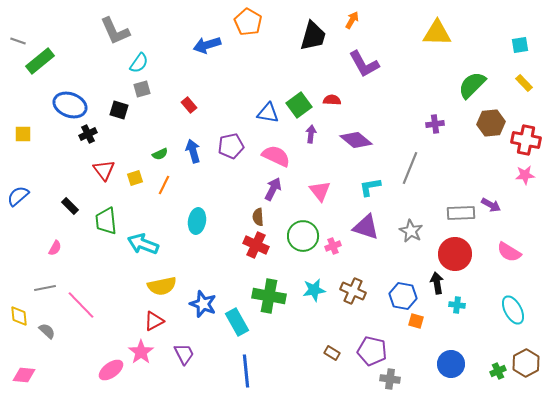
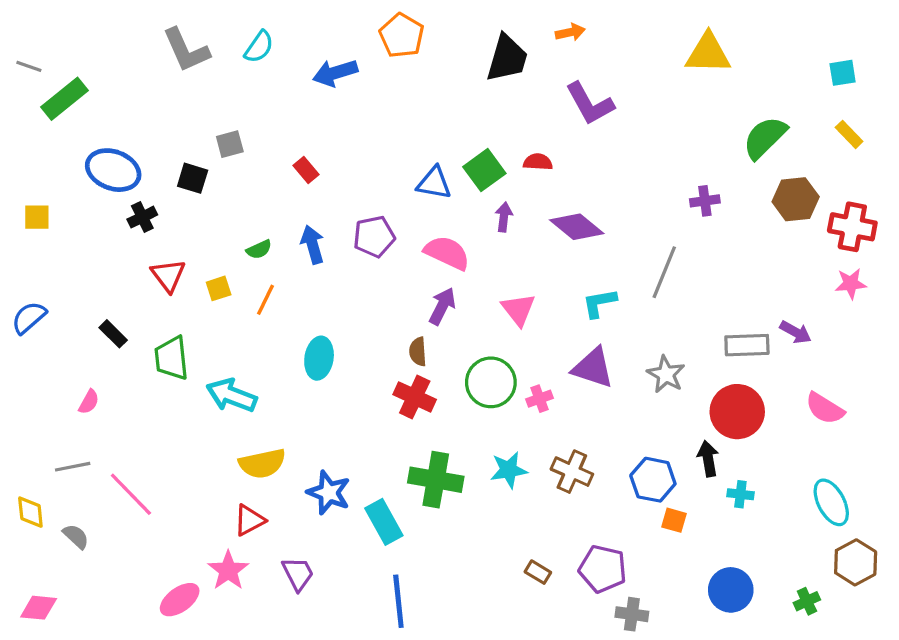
orange arrow: (352, 20) -> (570, 32), turned 48
cyan semicircle: (139, 63) -> (259, 47), moved
brown hexagon: (526, 363) -> (856, 562), moved

